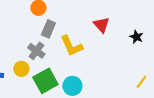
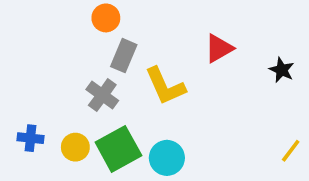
red triangle: (101, 25) -> (219, 48), turned 42
yellow circle: (21, 69) -> (75, 147), moved

